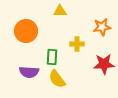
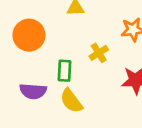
yellow cross: (77, 44) -> (99, 53), turned -32

